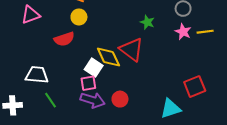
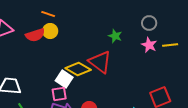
red semicircle: (64, 39) -> (35, 35), moved
yellow diamond: (108, 57) -> (78, 69), turned -35

